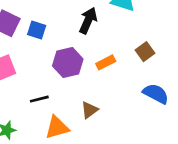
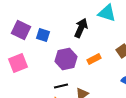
black line: (39, 99) -> (61, 86), moved

